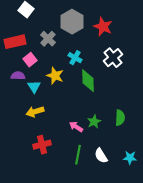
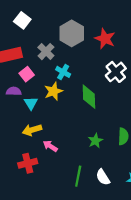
cyan cross: (75, 58) -> (63, 72), moved
yellow star: (55, 76) -> (53, 91), turned 30
pink arrow: (76, 127) -> (50, 146), moved
red cross: (42, 145) -> (28, 163), moved

